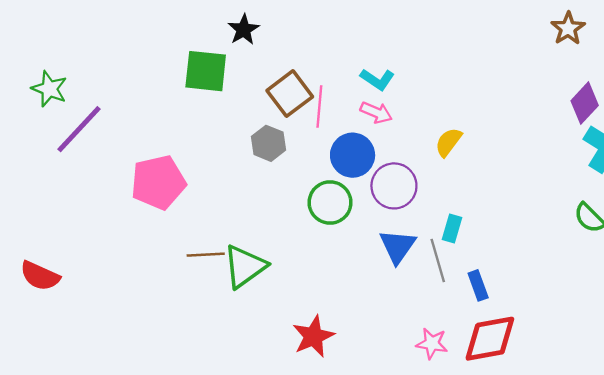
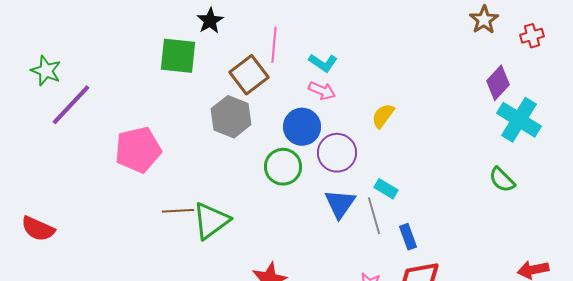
pink line: (319, 107) -> (274, 45), moved
gray hexagon: (268, 143) -> (231, 117), size x1.4
cyan rectangle: (452, 229) -> (386, 189), turned -75

